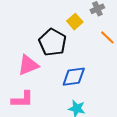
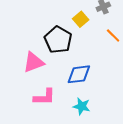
pink L-shape: (22, 99) -> (44, 97), moved

